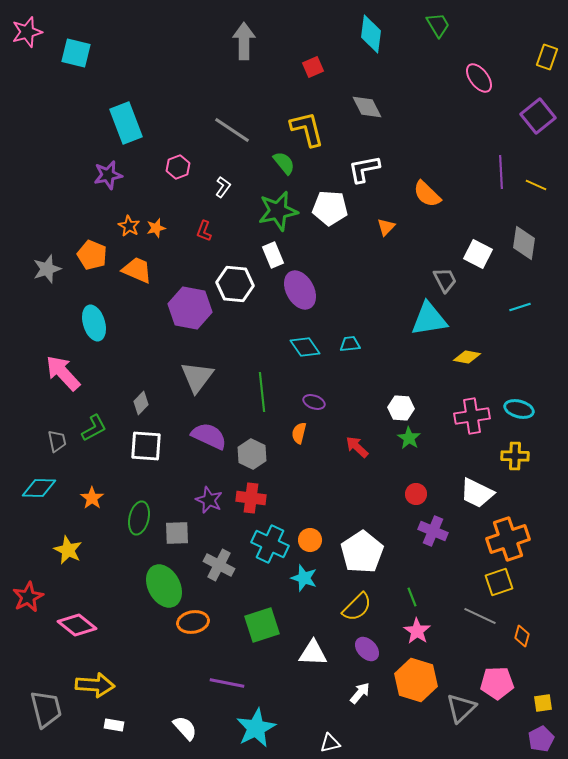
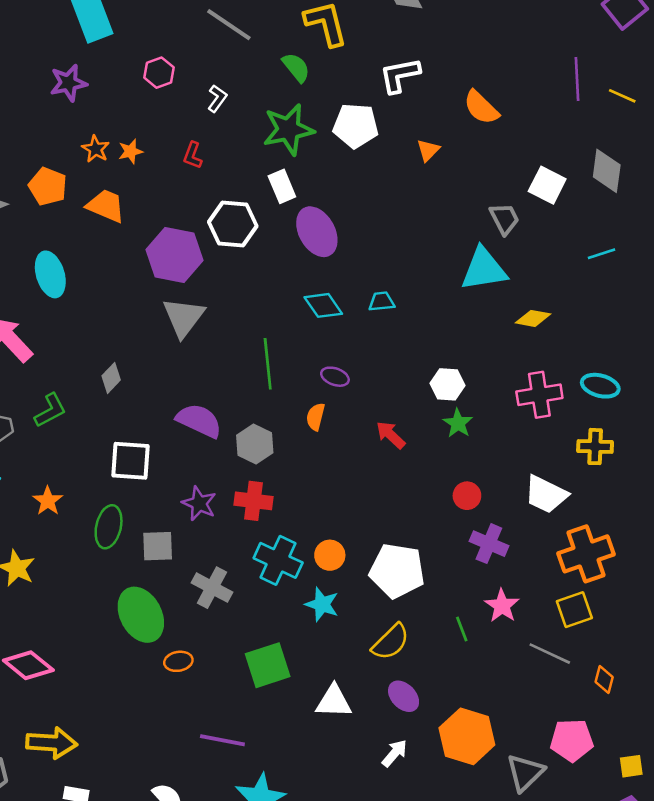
gray triangle: (197, 377) -> (184, 317), moved
white square: (146, 446) -> (131, 461), moved
white pentagon: (362, 552) -> (397, 571), turned -30
orange ellipse: (193, 622) -> (178, 661), size x0.7
pink star: (417, 631) -> (502, 606), moved

